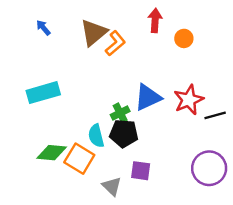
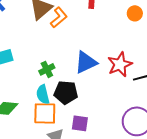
orange circle: (184, 38) -> (135, 13), moved
green cross: (120, 113) -> (47, 69), moved
orange square: (79, 159) -> (45, 113), moved, turned -30

